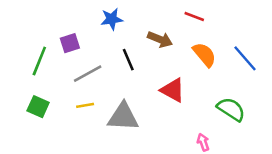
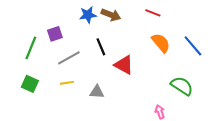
brown arrow: (160, 39) -> (111, 15), moved
red triangle: (173, 90) -> (124, 65), moved
gray triangle: (123, 117) -> (97, 92), size x0.6

